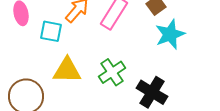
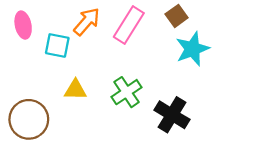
yellow triangle: (67, 70) -> (75, 90), size x0.7

